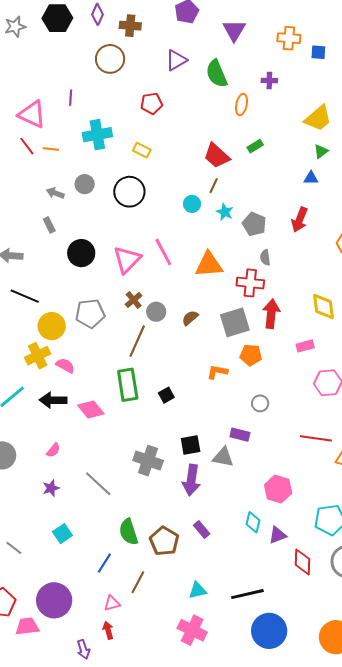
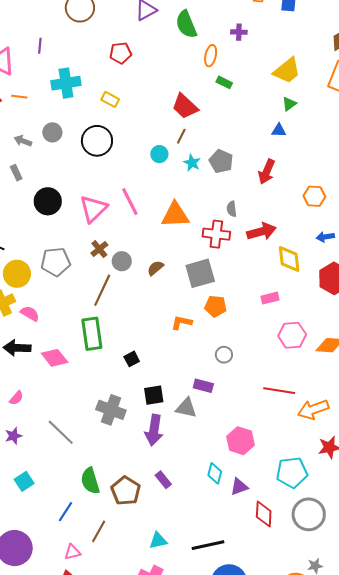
green rectangle: (255, 146) -> (224, 82), moved, turned 56
gray pentagon: (254, 224) -> (221, 161), moved
red arrow: (271, 314) -> (261, 232), moved, turned 68
black square: (166, 395) -> (132, 359), moved

